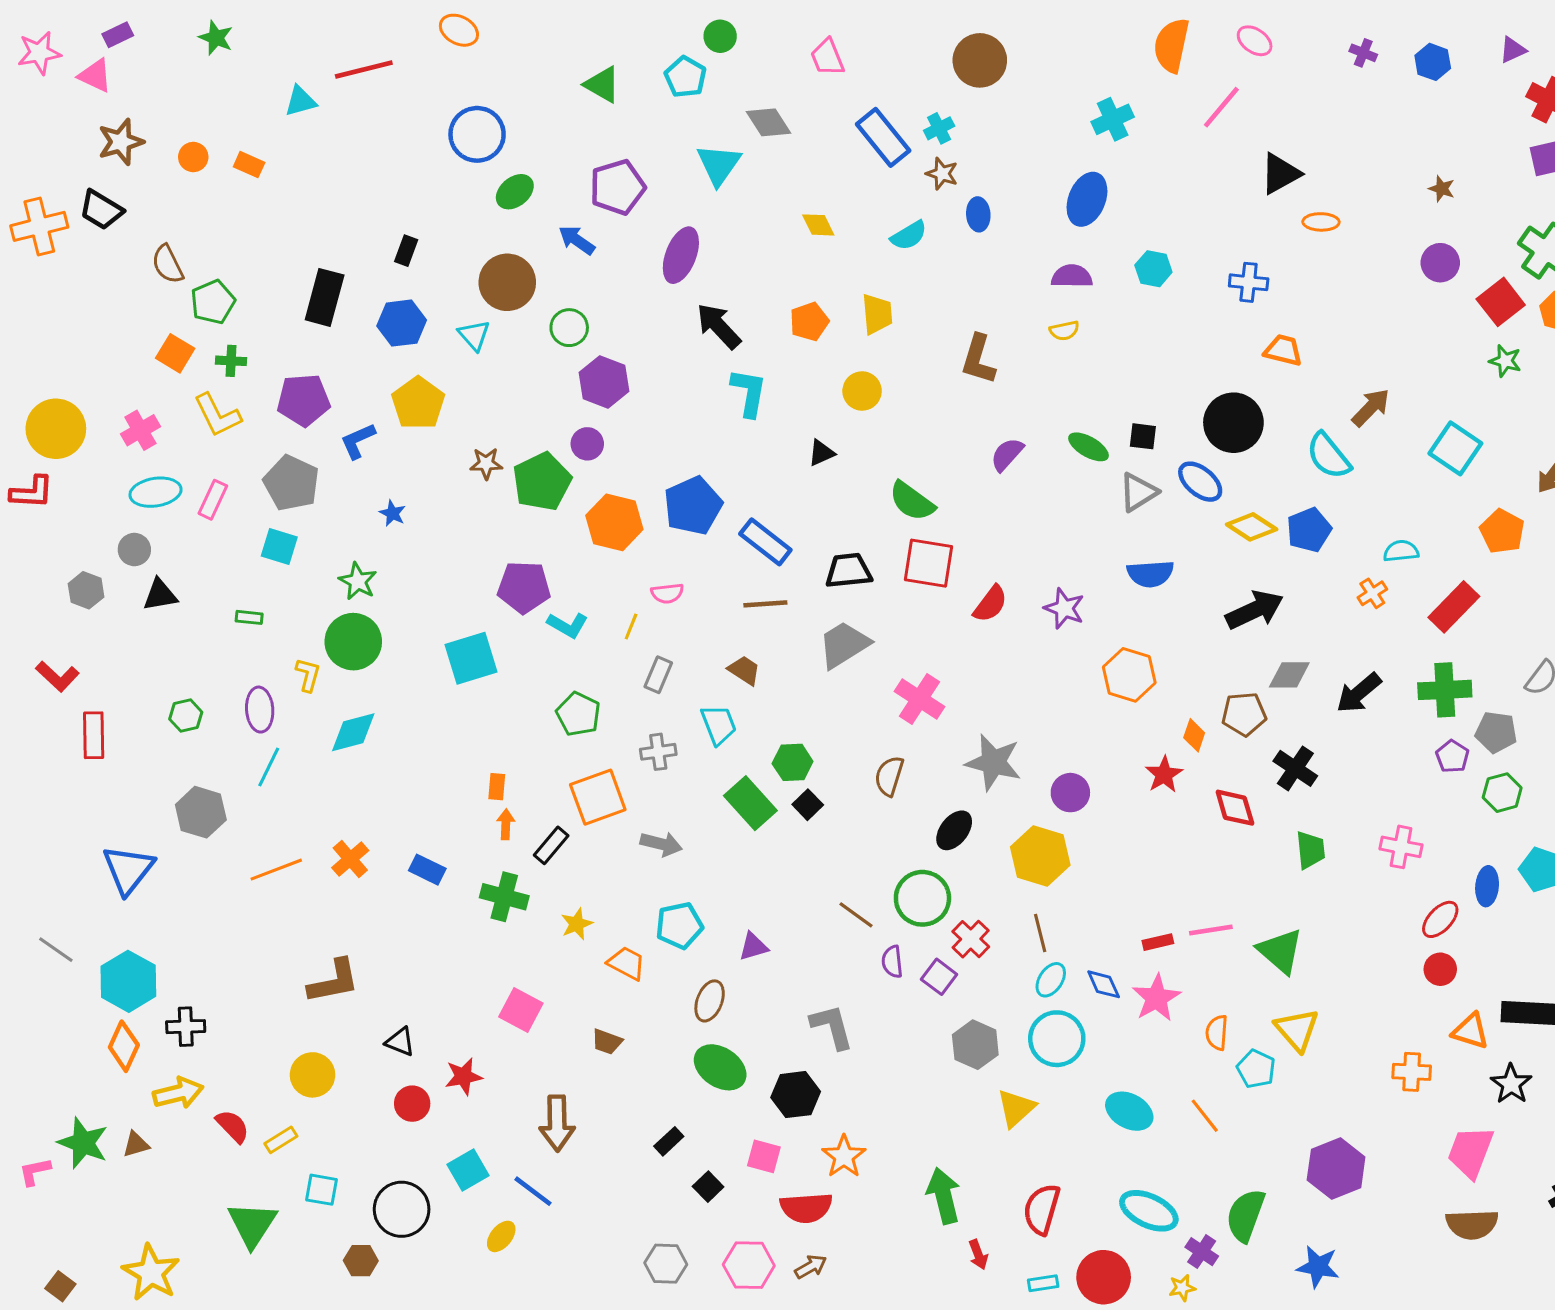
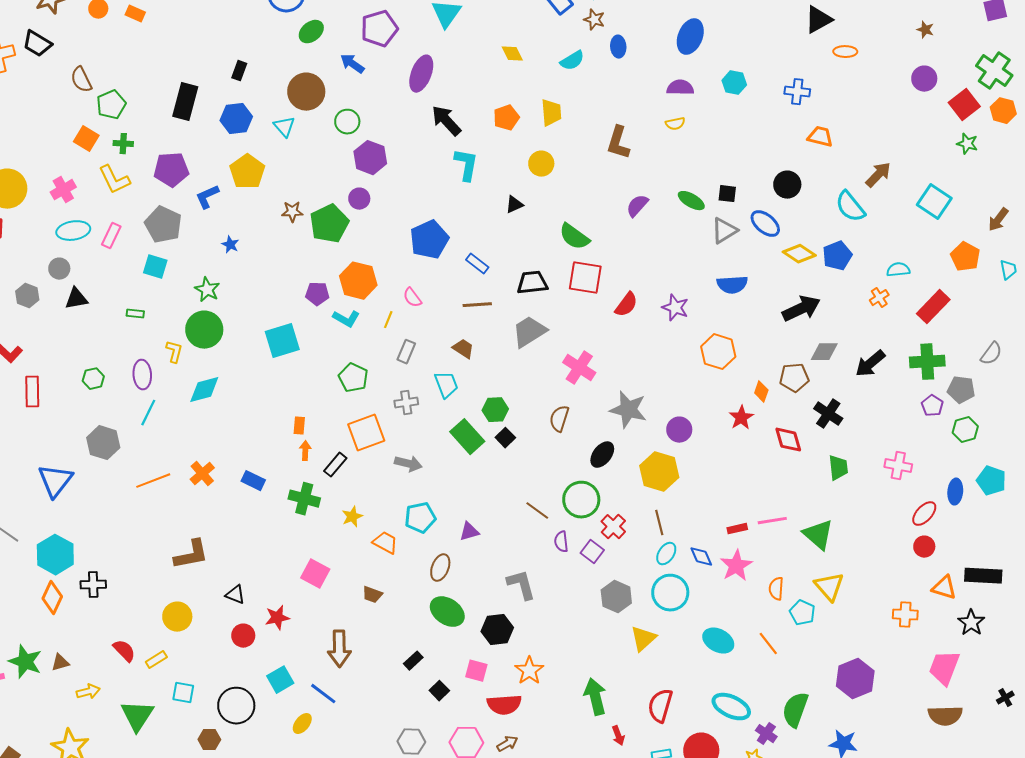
black circle: (1233, 423) -> (787, 185), size x0.7
orange hexagon: (614, 522) -> (358, 281), moved
blue rectangle: (765, 542) -> (477, 264), size x0.7
purple pentagon: (524, 587) -> (317, 294), size x0.7
pink semicircle: (667, 593) -> (412, 298), turned 60
yellow arrow: (178, 1093) -> (88, 692), moved, size x0.7

